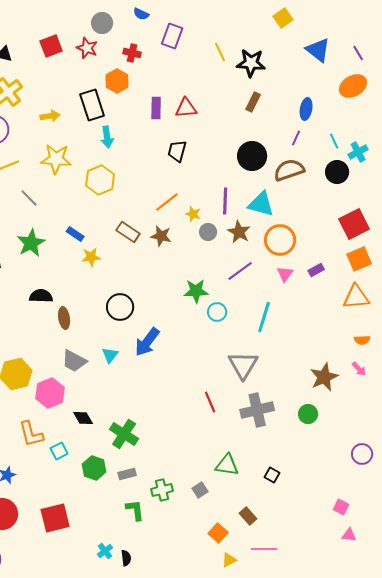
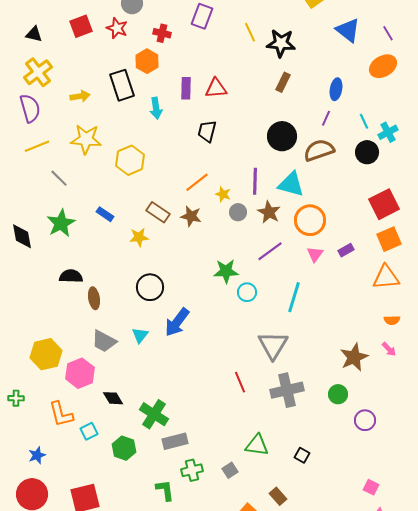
cyan arrow: (107, 137) -> (156, 108), moved
yellow star: (91, 257) -> (139, 237), moved
purple circle: (362, 454) -> (365, 420), moved
gray rectangle: (127, 474) -> (175, 441), moved, size x1.4

